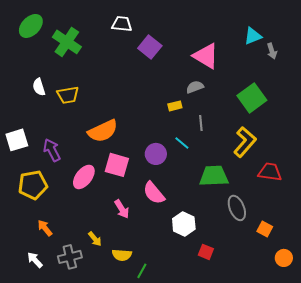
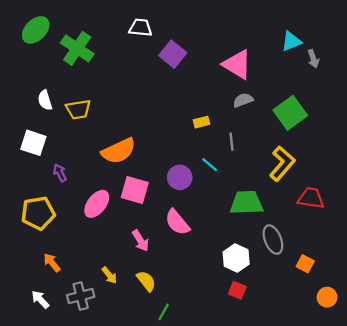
gray semicircle: (195, 87) -> (243, 100), moved
white square: (17, 140) -> (33, 143), moved, turned 35
purple arrow: (52, 150) -> (60, 173), size x0.7
white hexagon: (184, 224) -> (236, 258), moved
yellow semicircle: (122, 255) -> (146, 281), moved, turned -132

